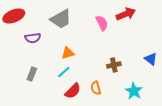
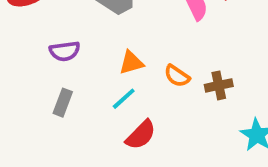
purple semicircle: (33, 38) -> (65, 51), moved
orange semicircle: (96, 88) -> (177, 76), moved, turned -40

